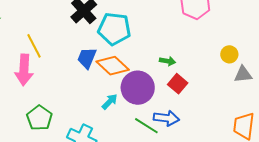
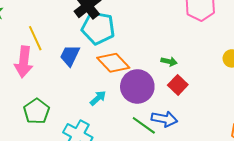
cyan pentagon: (114, 29) -> (98, 28), moved
blue trapezoid: (87, 58) -> (70, 56), moved
cyan arrow: (110, 102) -> (98, 98), moved

